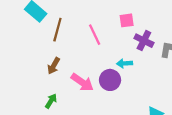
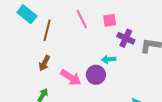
pink line: (95, 35) -> (82, 19), moved

